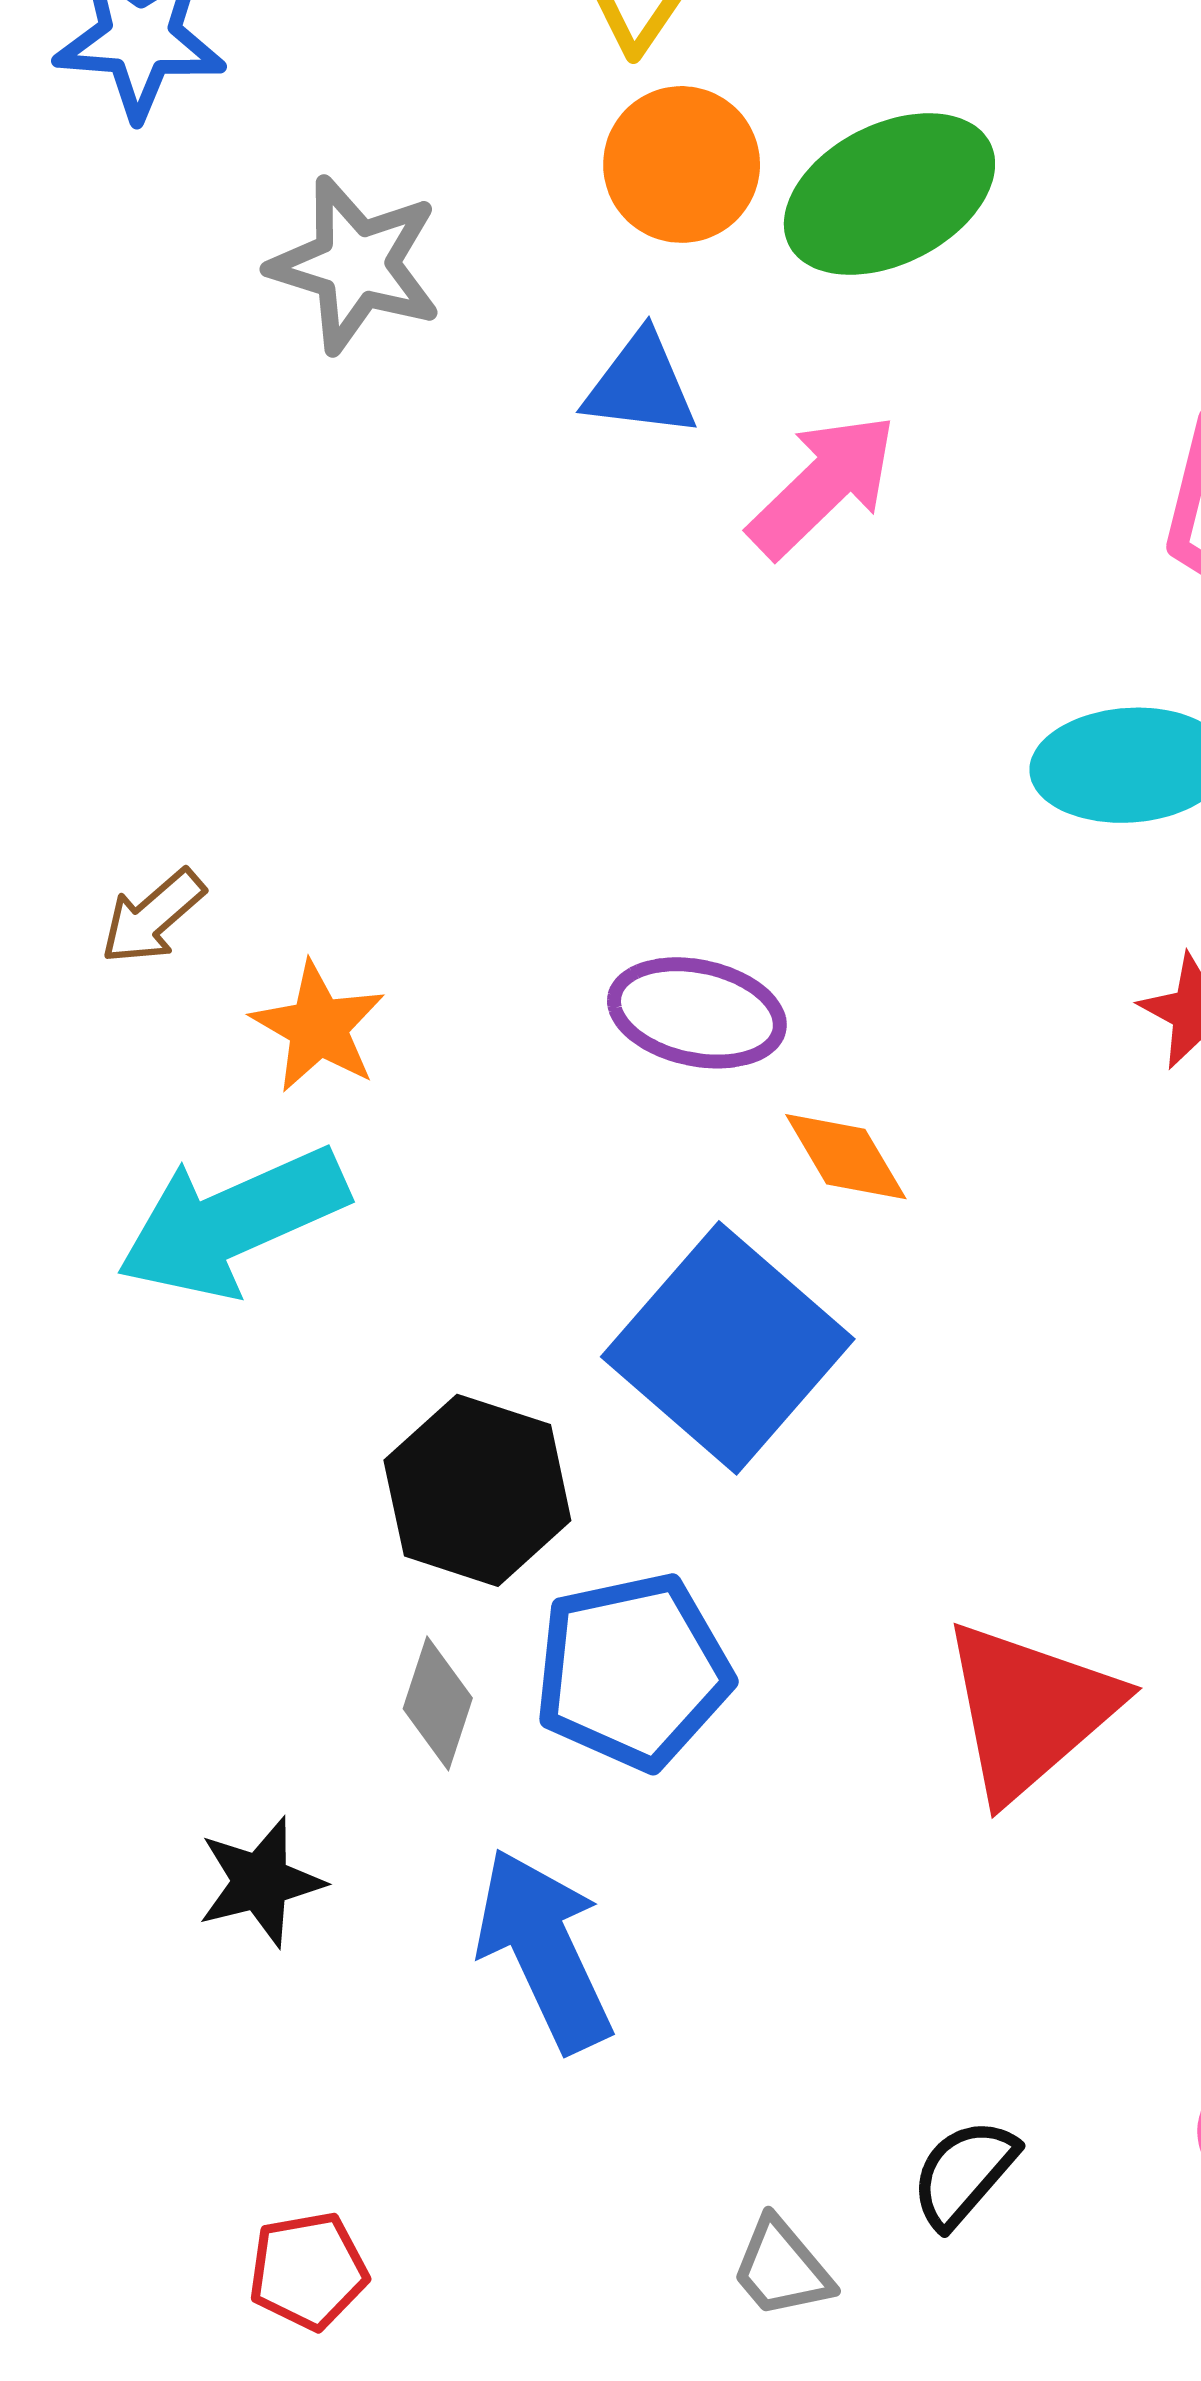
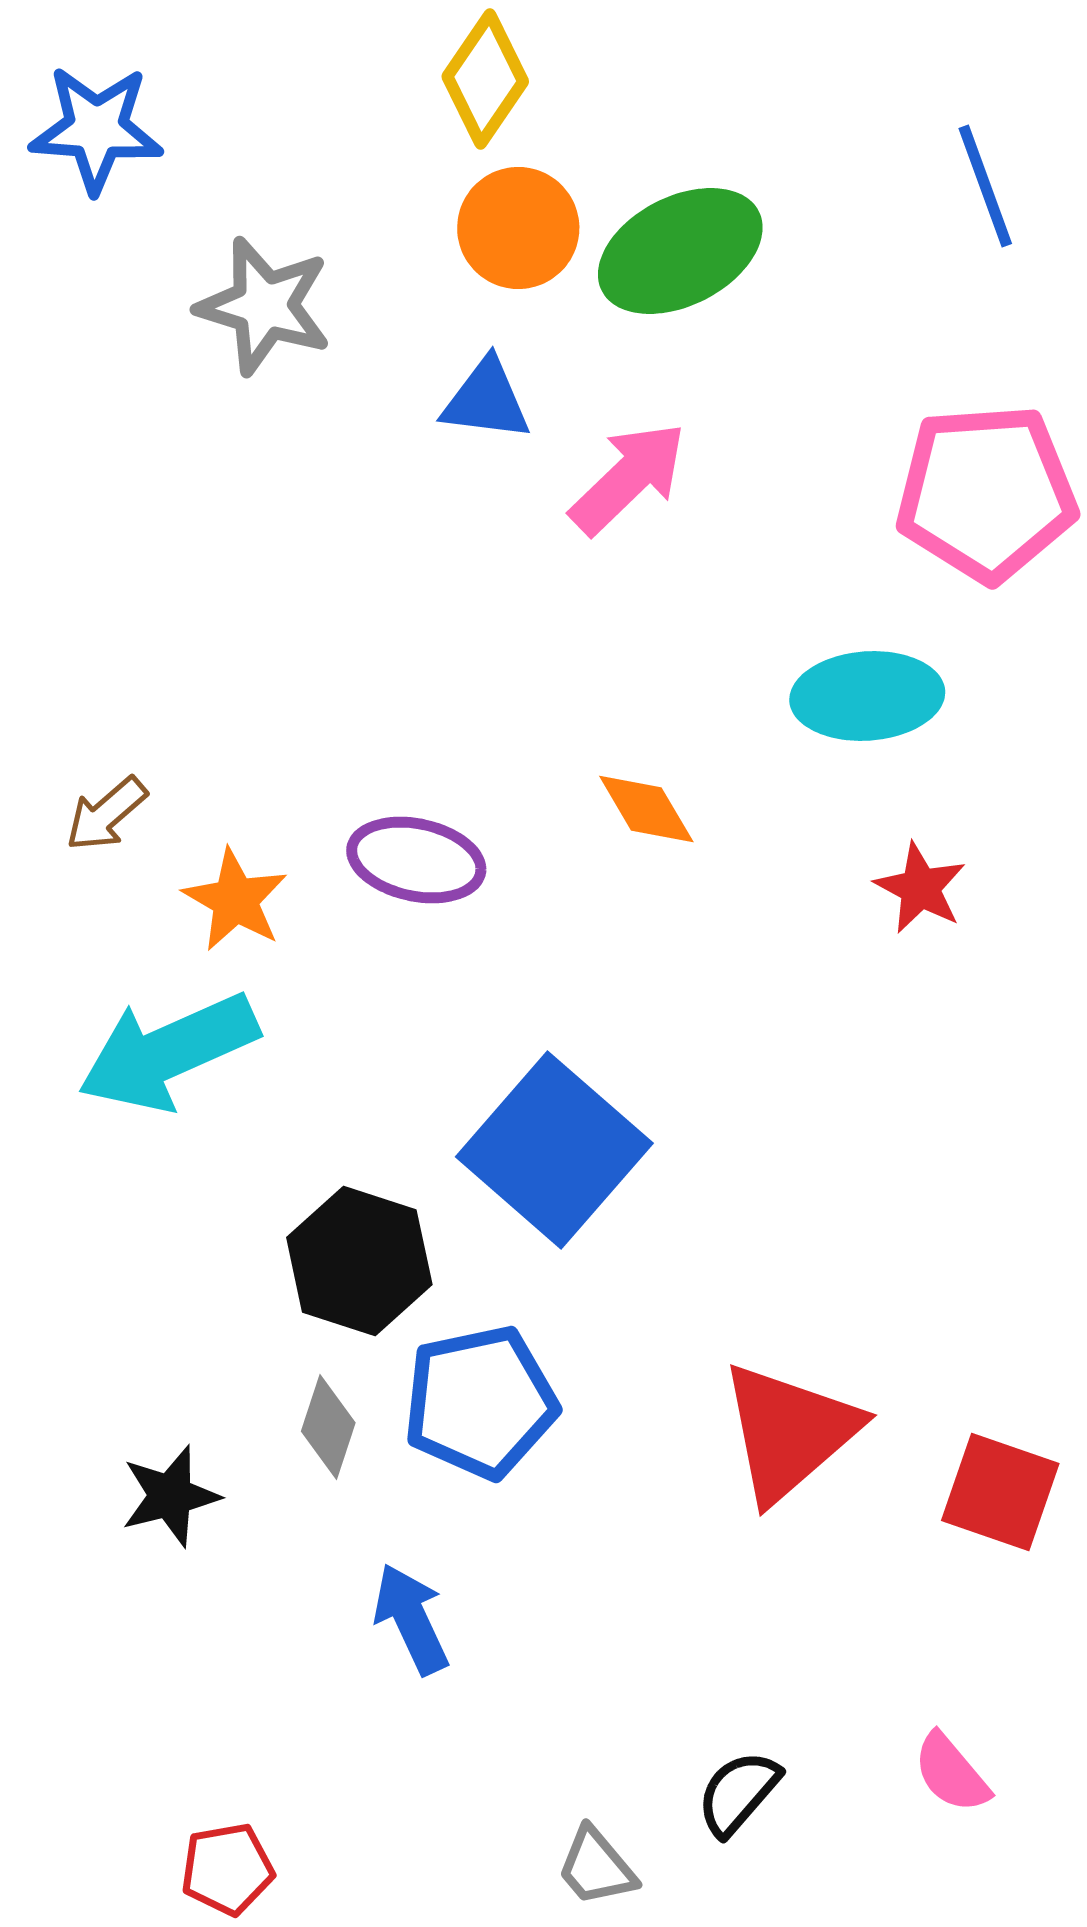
purple ellipse: (697, 1013) -> (416, 860), moved
orange diamond: (846, 1157) -> (646, 809), moved
black star: (261, 1882) -> (170, 1496), moved
blue arrow: (544, 1950) -> (411, 1619), size x0.7

